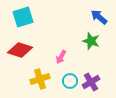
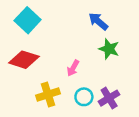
cyan square: (23, 17) -> (28, 20), turned -30
blue arrow: (99, 17) -> (98, 21), moved

